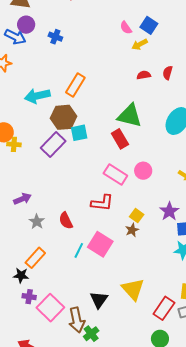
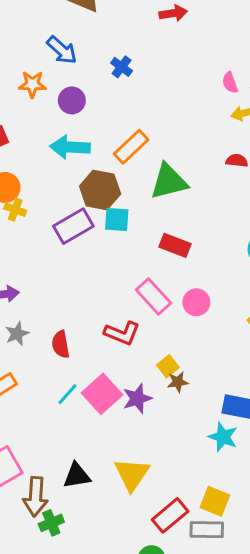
purple circle: (26, 25) -> (72, 100), moved
green triangle: (130, 116) -> (169, 182), moved, turned -44
red rectangle: (120, 139) -> (175, 245), turned -54
purple star: (169, 211) -> (137, 398), moved
brown star: (132, 230) -> (178, 382), moved
black triangle: (99, 300) -> (77, 476), turned 30

